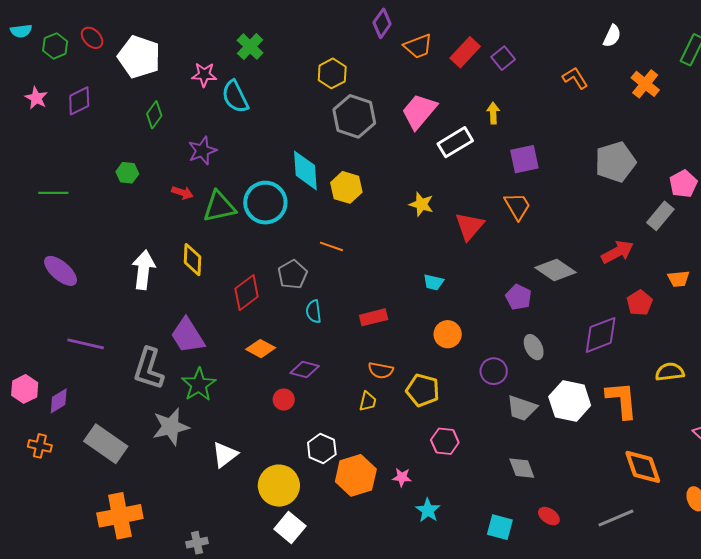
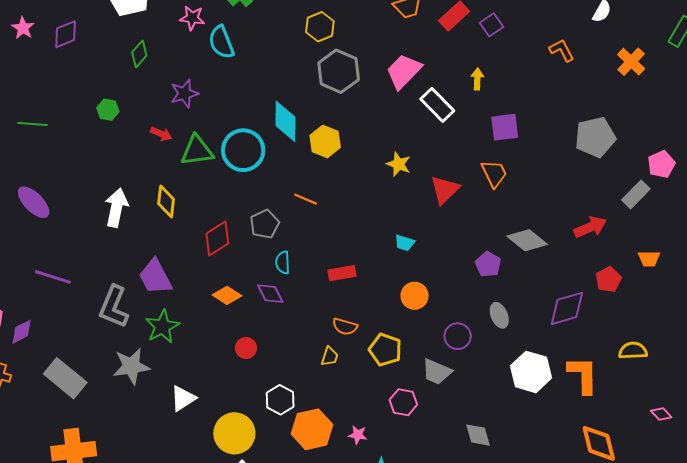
white rectangle: (455, 142) -> (437, 105), turned 72
purple diamond: (305, 369) -> (270, 294), moved, turned 44
gray trapezoid: (522, 408) -> (437, 372), moved

